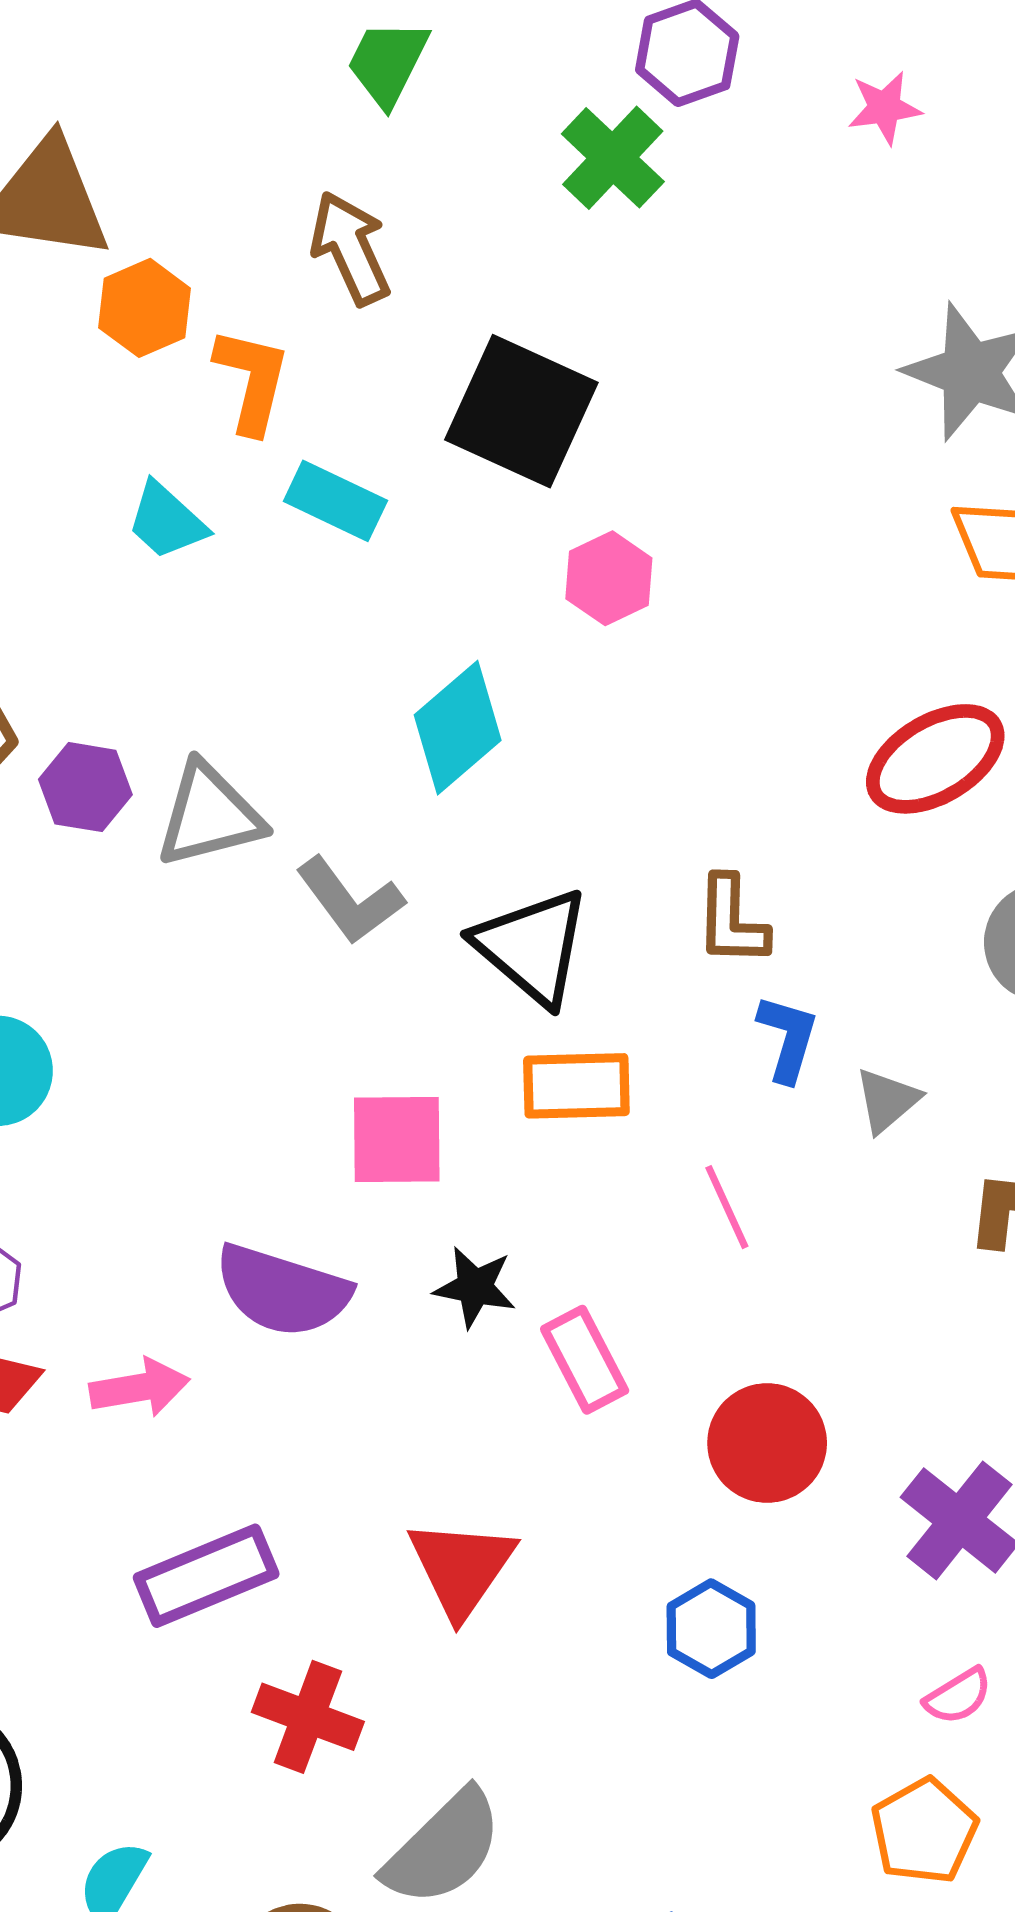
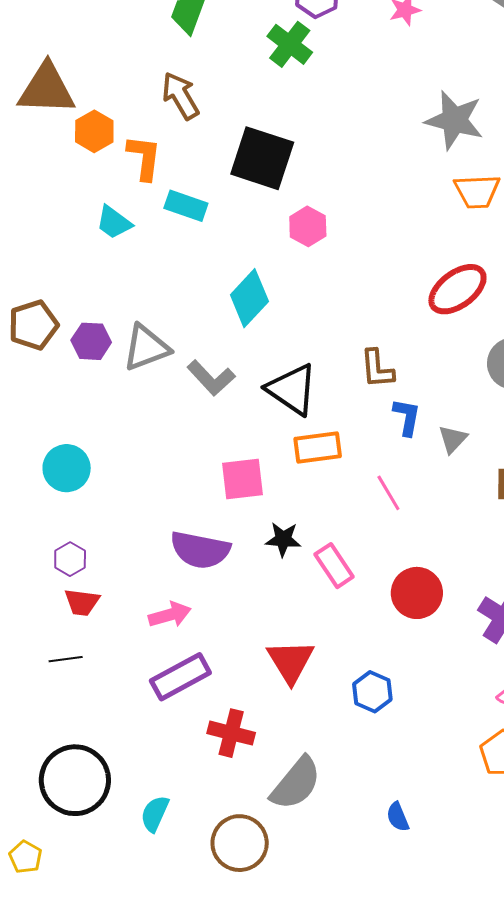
pink arrow: (140, 1388) -> (170, 615), moved
blue hexagon: (711, 1629) -> (372, 692), moved

